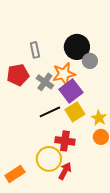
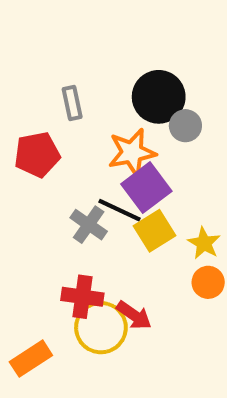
gray cross: (45, 82) -> (89, 225), moved
black line: (50, 112) -> (120, 210), moved, turned 50
red cross: (65, 141) -> (82, 297), moved
red arrow: (65, 171) -> (134, 315), moved, turned 96

